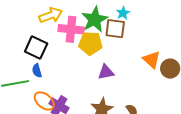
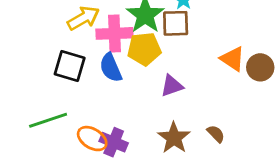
blue semicircle: (37, 71) -> (111, 68), moved, size x1.5

